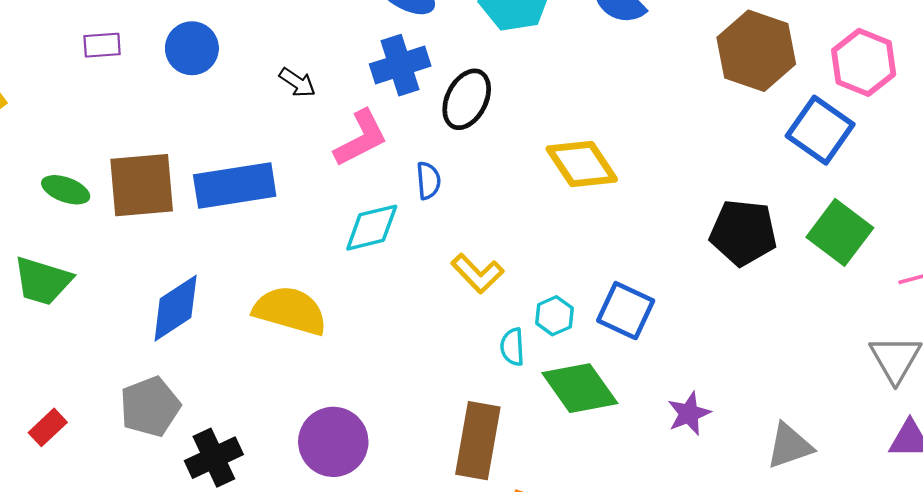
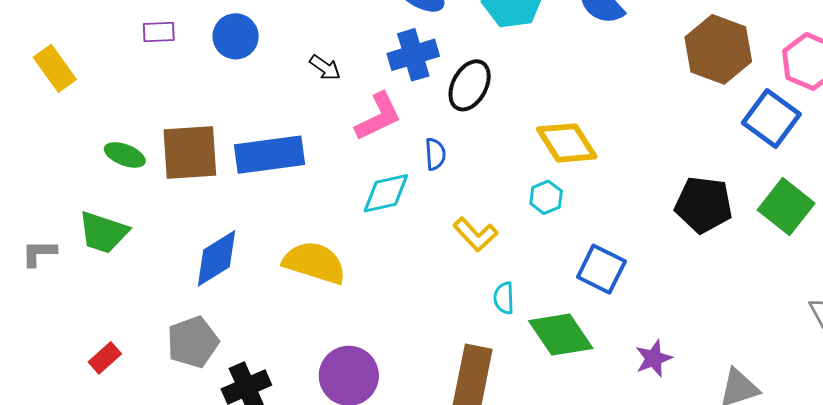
cyan hexagon: (554, 316) -> (546, 197), moved

